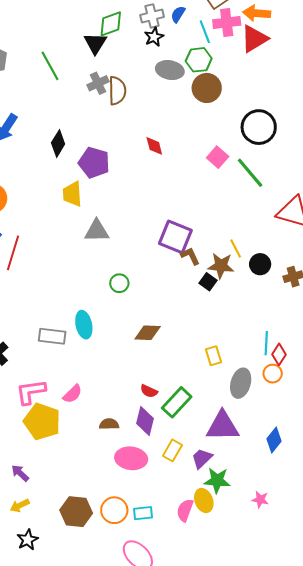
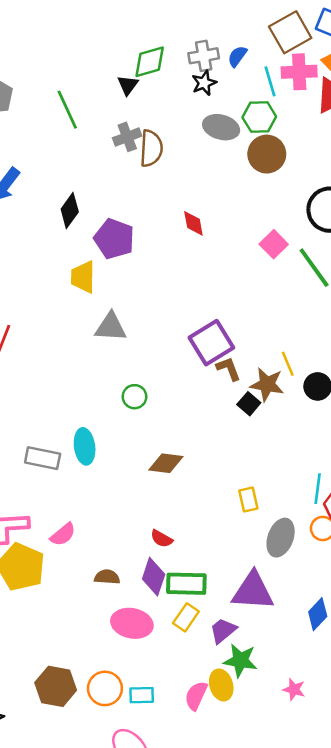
black triangle: (95, 43) -> (128, 85), size x0.7
purple square: (175, 237) -> (211, 343), turned 32
green rectangle: (177, 402) -> (186, 584), moved, turned 44

